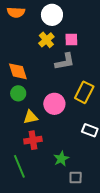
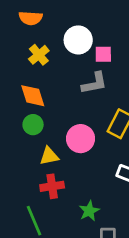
white circle: (52, 15) -> (78, 40), moved
yellow cross: (46, 40) -> (39, 55), moved

